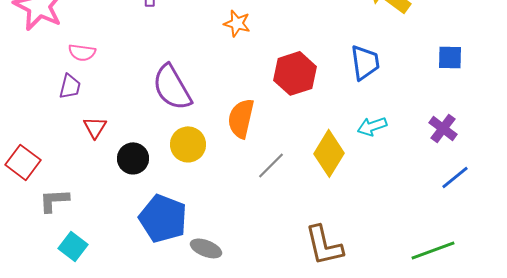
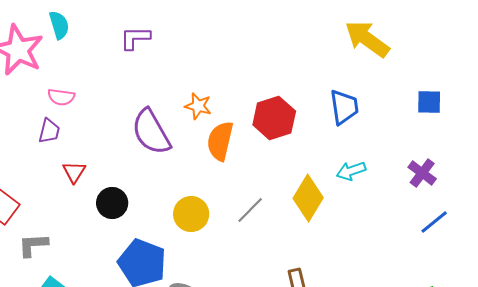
orange star: (237, 23) -> (198, 106), moved
orange semicircle: (241, 118) -> (220, 141), moved
yellow circle: (188, 144) -> (191, 214), moved

